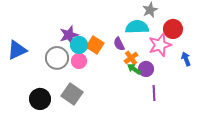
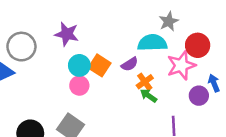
purple star: (69, 35) -> (67, 34), moved, turned 30
purple semicircle: (119, 44) -> (130, 64), turned -96
gray circle: (57, 58) -> (21, 47), moved
purple circle: (146, 69) -> (199, 96), moved

